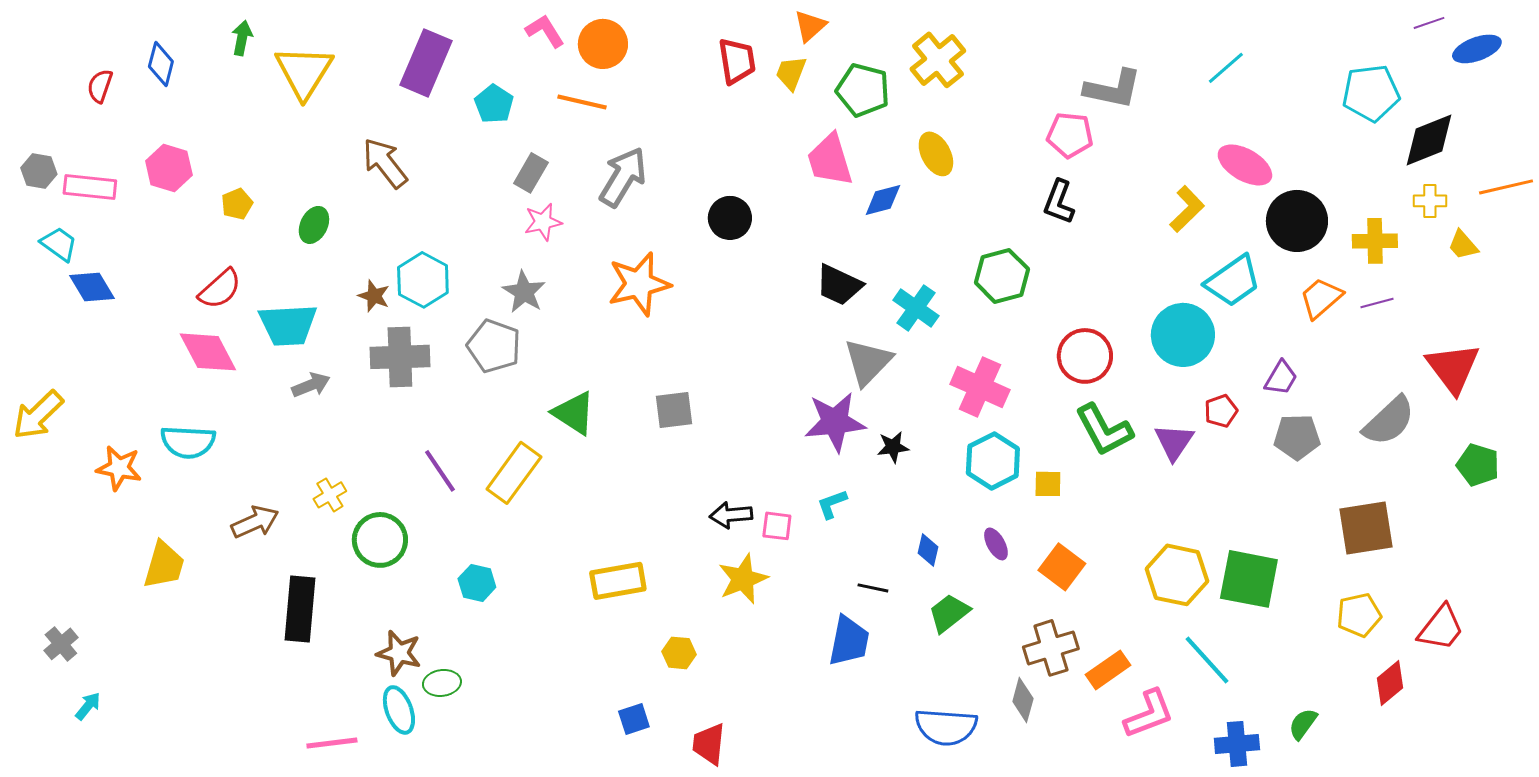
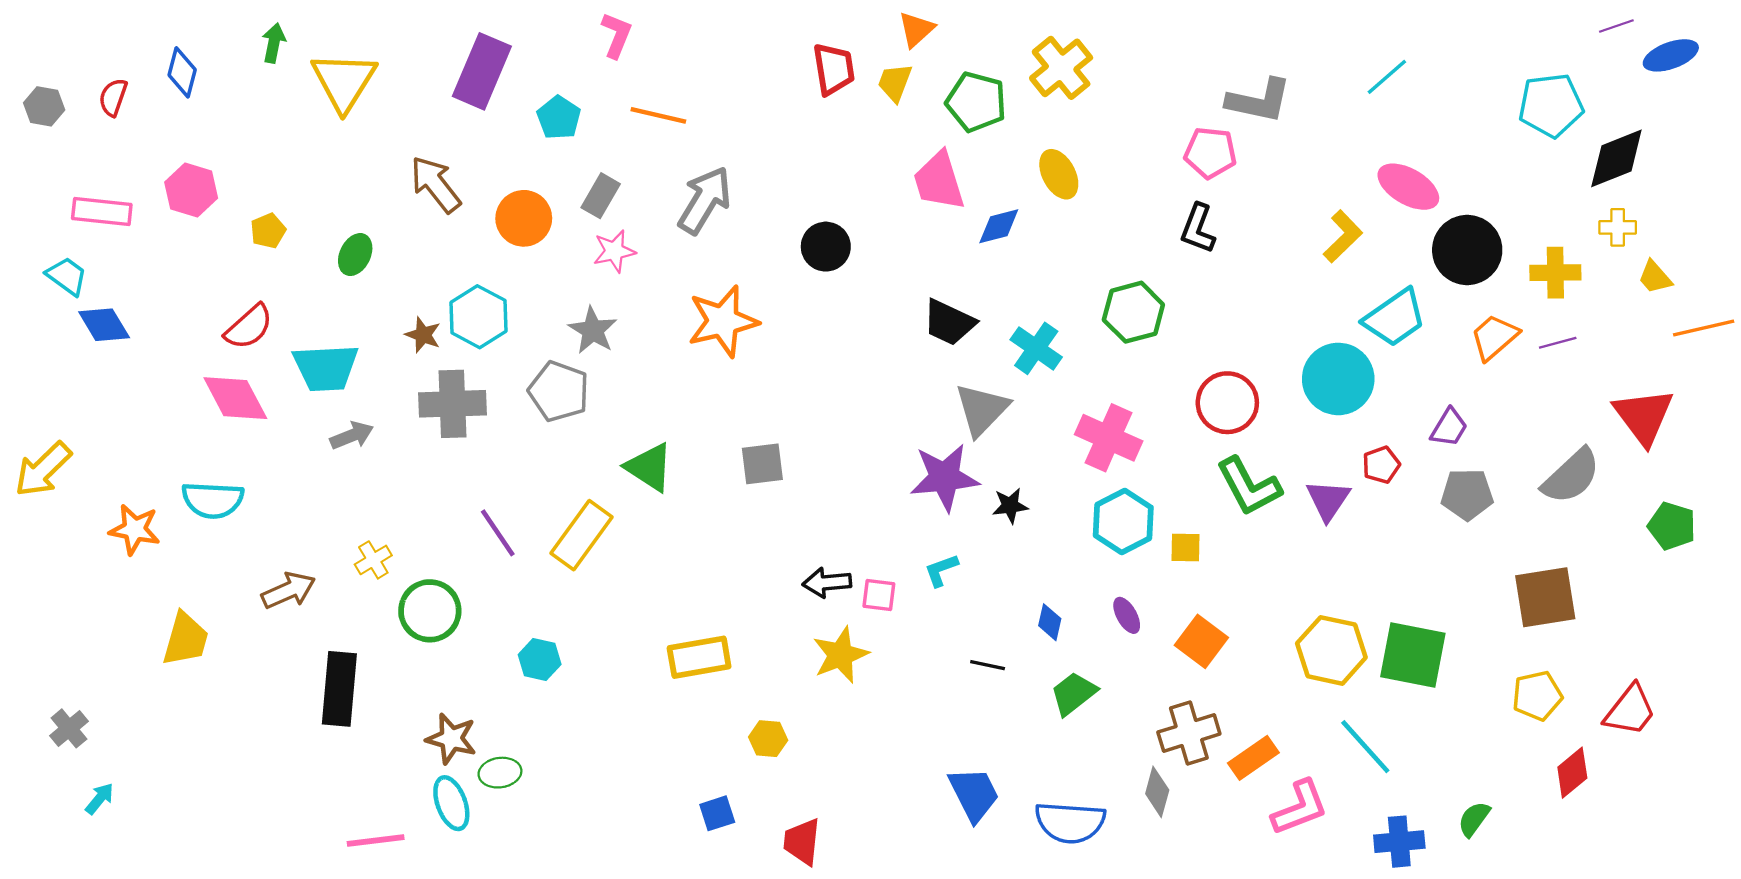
pink L-shape: (545, 31) -> (617, 35), turned 54
orange circle: (603, 44) -> (524, 218), moved
gray hexagon: (39, 171) -> (44, 106), moved
orange line: (1506, 187) -> (1704, 328), moved
blue trapezoid: (849, 641) -> (974, 794), moved, turned -38

